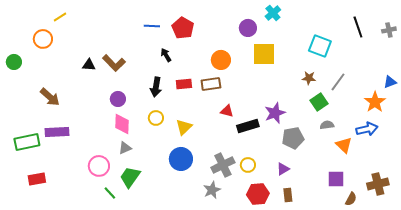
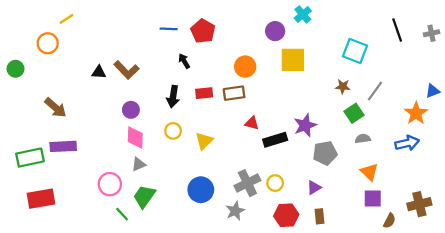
orange triangle: (344, 145) -> (369, 172), moved
blue circle: (181, 159) -> (201, 190), moved
red rectangle: (37, 179) -> (41, 199), size x1.4

